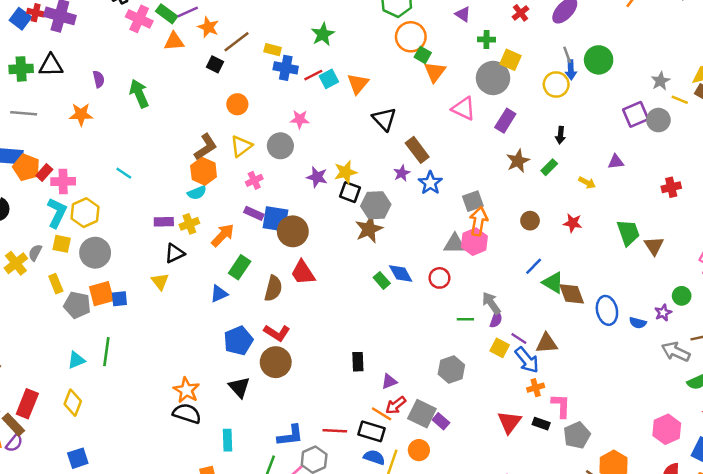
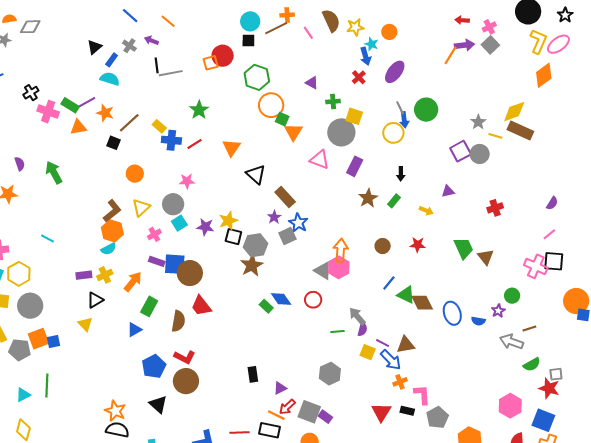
yellow rectangle: (273, 50) -> (159, 126), turned 32
cyan square: (329, 79) -> (179, 223), moved
gray square: (473, 201) -> (287, 236), moved
gray triangle: (455, 244) -> (323, 271), turned 36

